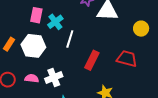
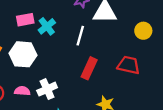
pink rectangle: (36, 15) -> (25, 20), turned 70
white line: (70, 39) -> (80, 36), moved

